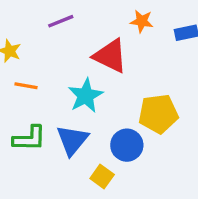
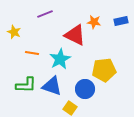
orange star: (142, 21) -> (94, 22), moved
orange line: (26, 86) -> (32, 53), moved
blue triangle: (72, 140) -> (52, 86), turned -50

